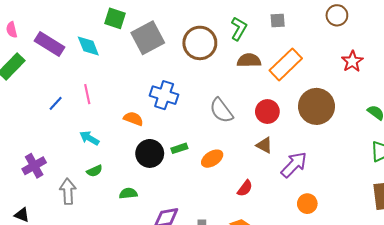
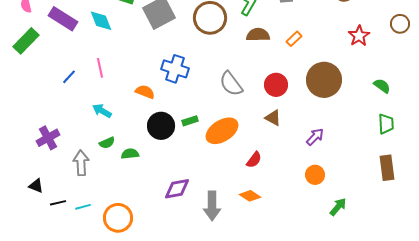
orange rectangle: (286, 64) -> (294, 39), size x0.5
orange ellipse: (212, 159) -> (222, 131), size x1.5
purple arrow: (294, 165) -> (315, 137), moved, size x0.7
green semicircle: (128, 193) -> (130, 154), moved

